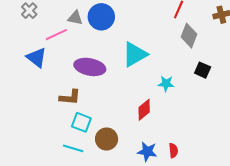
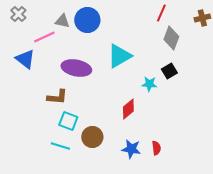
black square: (203, 70) -> (169, 71), moved, turned 35

